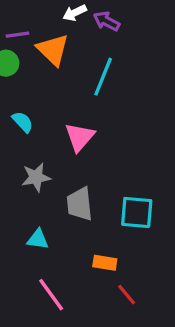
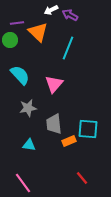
cyan semicircle: (23, 122) -> (20, 75), size x1.5
orange rectangle: (105, 263) -> (69, 141), moved, turned -32
pink line: (51, 295) -> (23, 183), moved

